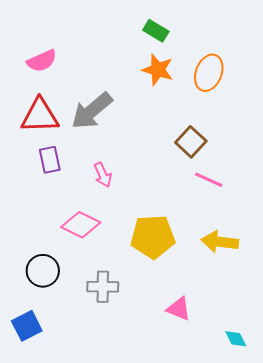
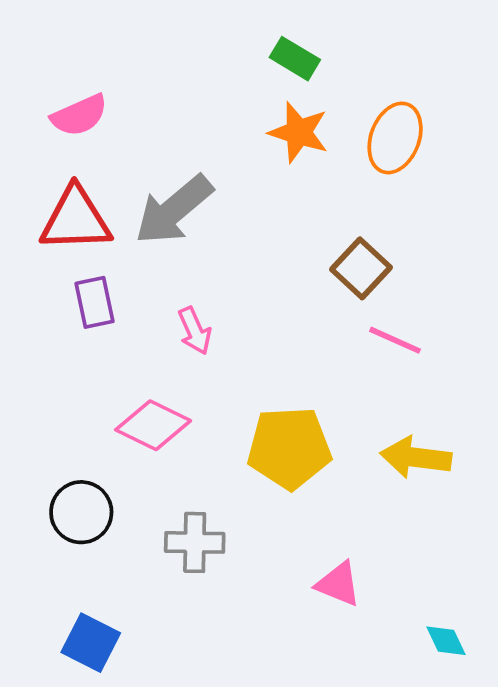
blue square: (27, 326) -> (91, 643), moved, turned -36

